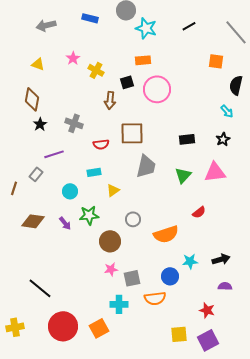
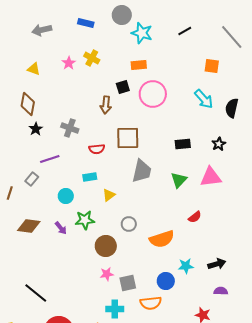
yellow cross: (96, 70) -> (92, 58), moved
black semicircle: (236, 85) -> (232, 108), moved
cyan arrow: (227, 111) -> (204, 99), moved, size x1.5

